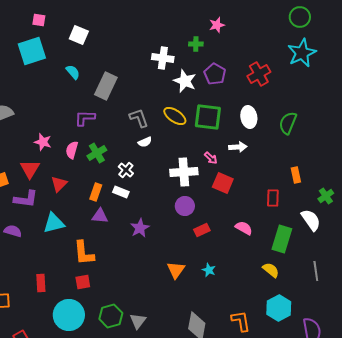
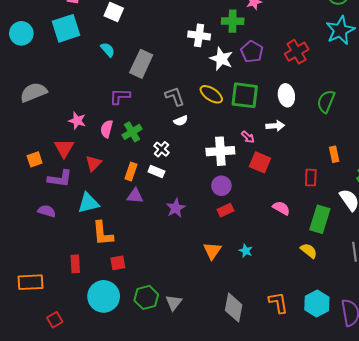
green cross: (196, 44) -> (233, 21), size x1.5
red rectangle: (202, 230) -> (225, 210), moved
orange L-shape: (84, 253) -> (103, 233), moved
cyan hexagon: (279, 308) -> (317, 304), moved

